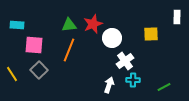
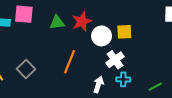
yellow square: (151, 34) -> (124, 32), moved
pink square: (34, 45) -> (24, 14), moved
orange line: (69, 50) -> (69, 62), moved

